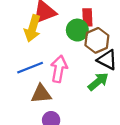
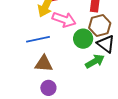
green circle: (77, 30) -> (83, 39), moved
pink arrow: (59, 69) -> (64, 20), moved, turned 90

